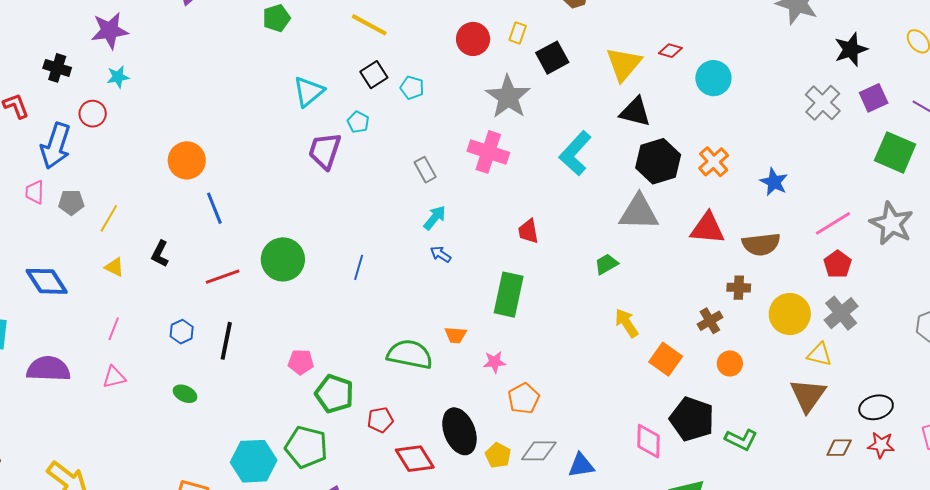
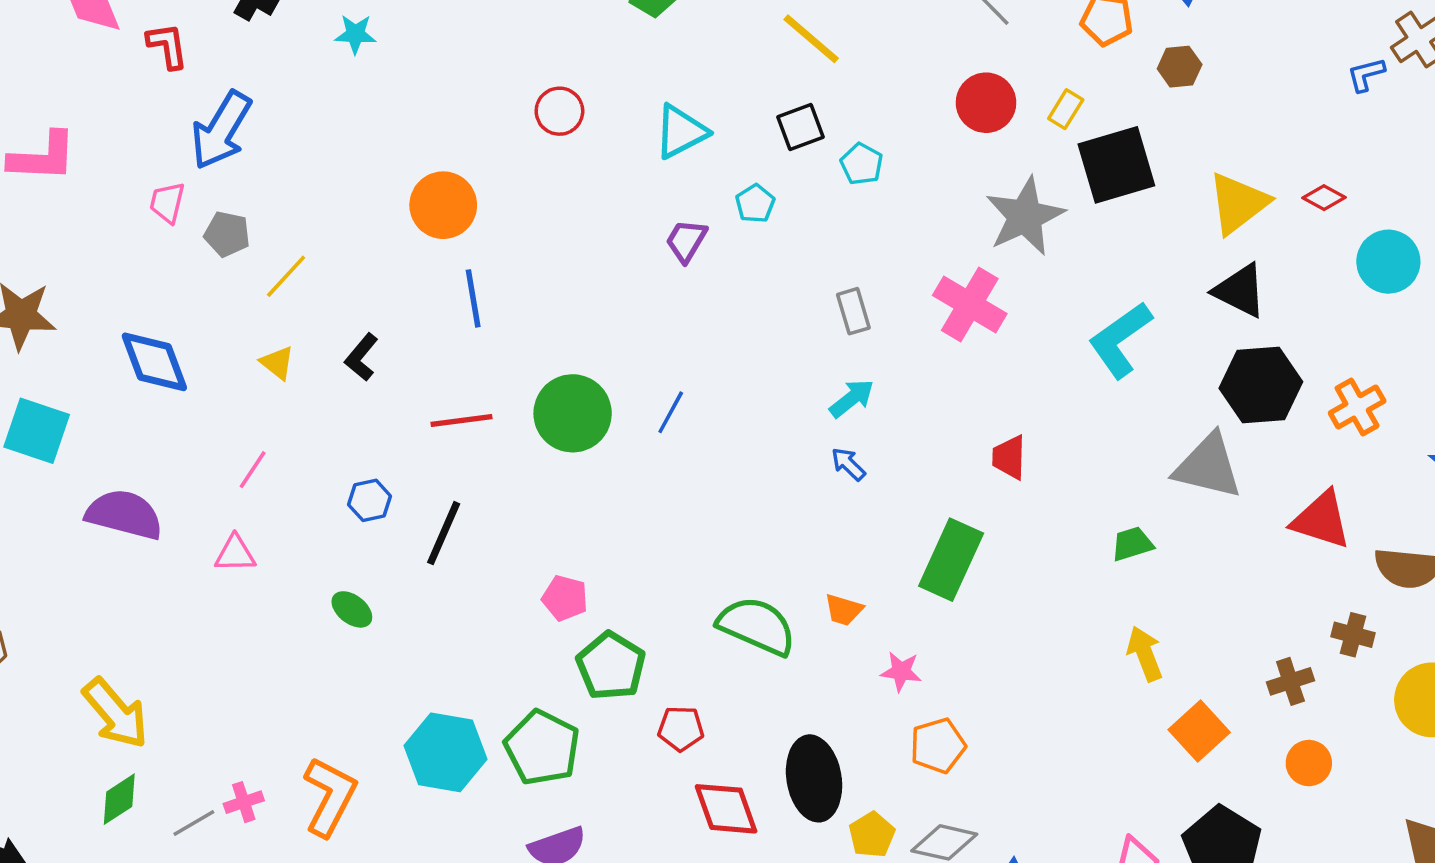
black square: (552, 58) -> (1116, 165), size x1.4
red circle: (93, 114) -> (559, 111), moved
purple trapezoid: (325, 151) -> (686, 241), size x0.7
blue line: (359, 267) -> (671, 412), moved

